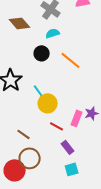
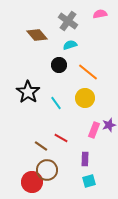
yellow circle: (48, 103) -> (85, 98), moved
red line: (57, 126) -> (61, 138), moved
purple rectangle: (68, 147) -> (85, 159), turned 40

